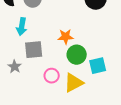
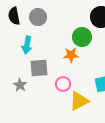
green circle: (77, 55) -> (82, 37), moved
pink circle: (52, 76) -> (63, 84), moved

